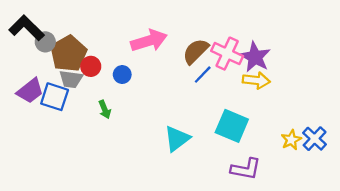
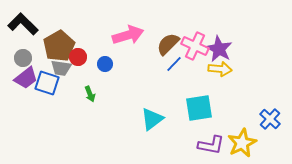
gray circle: (45, 42) -> (23, 58), moved
cyan square: (232, 126) -> (199, 108), turned -32
yellow star: (291, 140) -> (242, 143), moved, size x1.6

